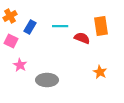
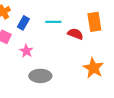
pink star: (20, 65) -> (26, 51), moved
orange star: (100, 72) -> (93, 68), size x1.5

